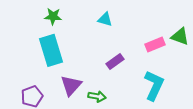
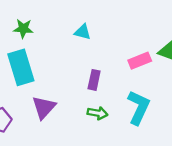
purple rectangle: (115, 61) -> (94, 80), turned -42
green arrow: (97, 96) -> (97, 113), moved

